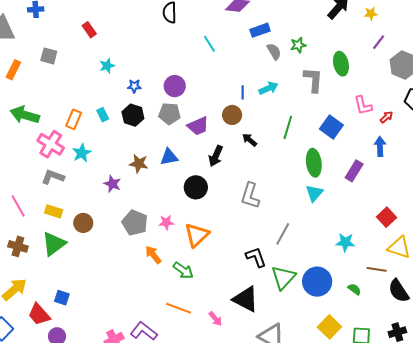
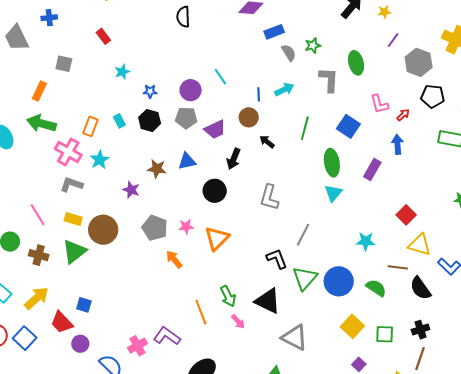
cyan line: (209, 44) -> (220, 77), moved
orange rectangle: (13, 70) -> (39, 91), moved
brown circle: (83, 223) -> (103, 230), size x1.5
green arrow: (183, 270) -> (228, 296), moved, turned 30
green semicircle: (354, 289) -> (376, 288), size x1.5
orange line: (179, 308) -> (201, 312), turned 50

